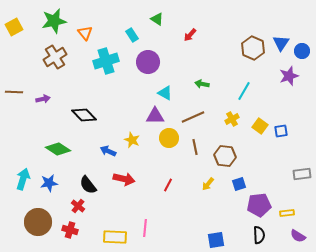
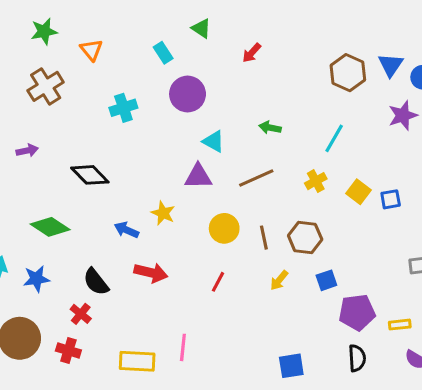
green star: (54, 21) -> (44, 31), size x0.7
cyan cross: (106, 61) -> (123, 108), moved, size x0.7
yellow circle: (169, 138) -> (224, 228), moved
brown line: (195, 147) -> (264, 238), moved

